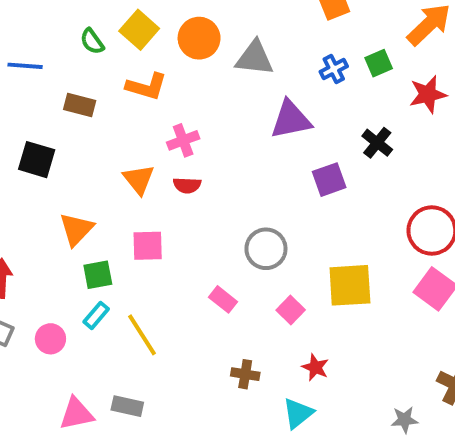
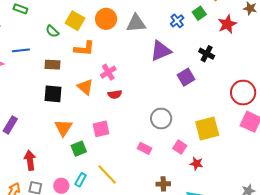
black square: (37, 160) -> (53, 94), moved
orange triangle: (139, 179) -> (85, 87), moved
cyan rectangle: (96, 315) -> (81, 180), moved
red star: (315, 367) -> (197, 164), moved

